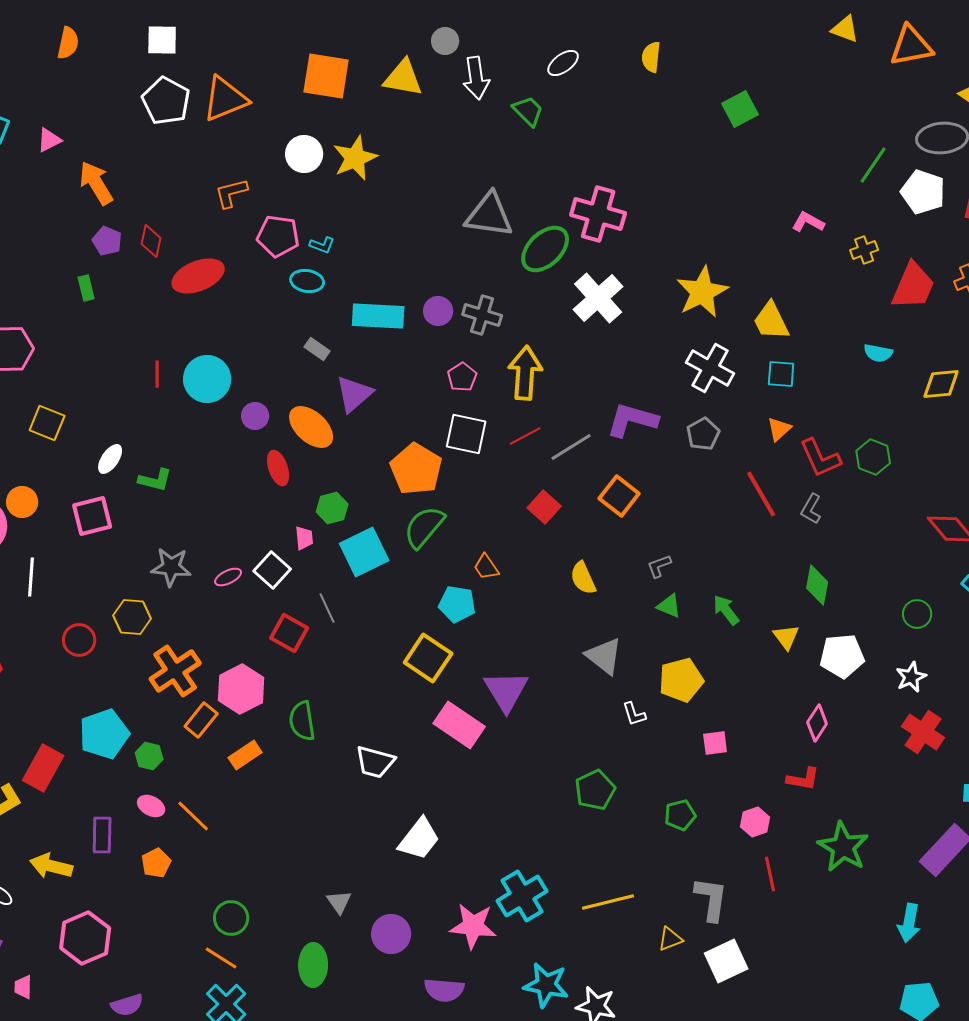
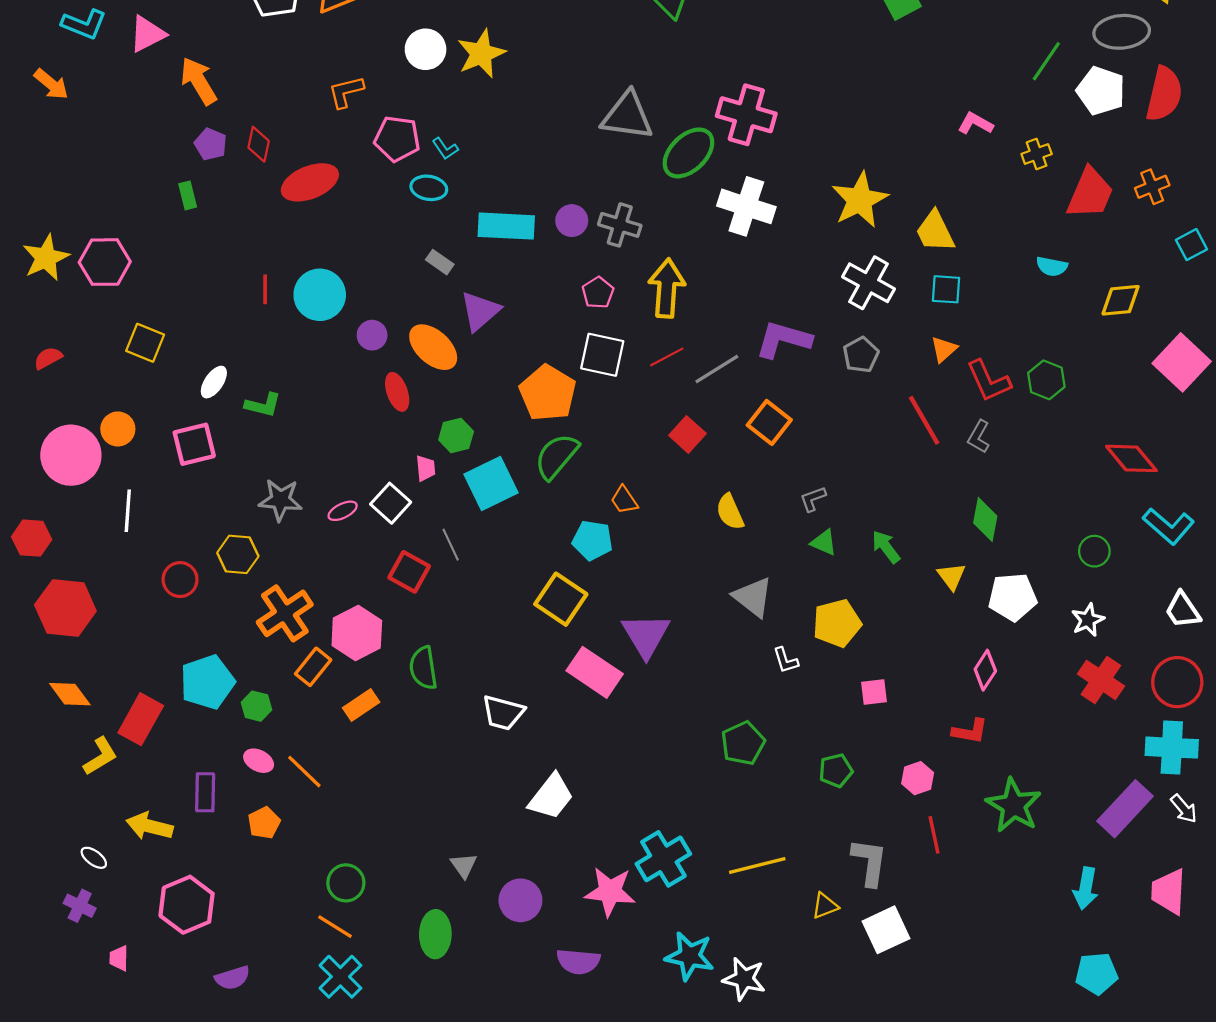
pink triangle: (49, 140) -> (147, 34), size x1.4
cyan L-shape: (322, 245) -> (445, 149), turned 35
white cross: (598, 298) -> (746, 206), turned -30

